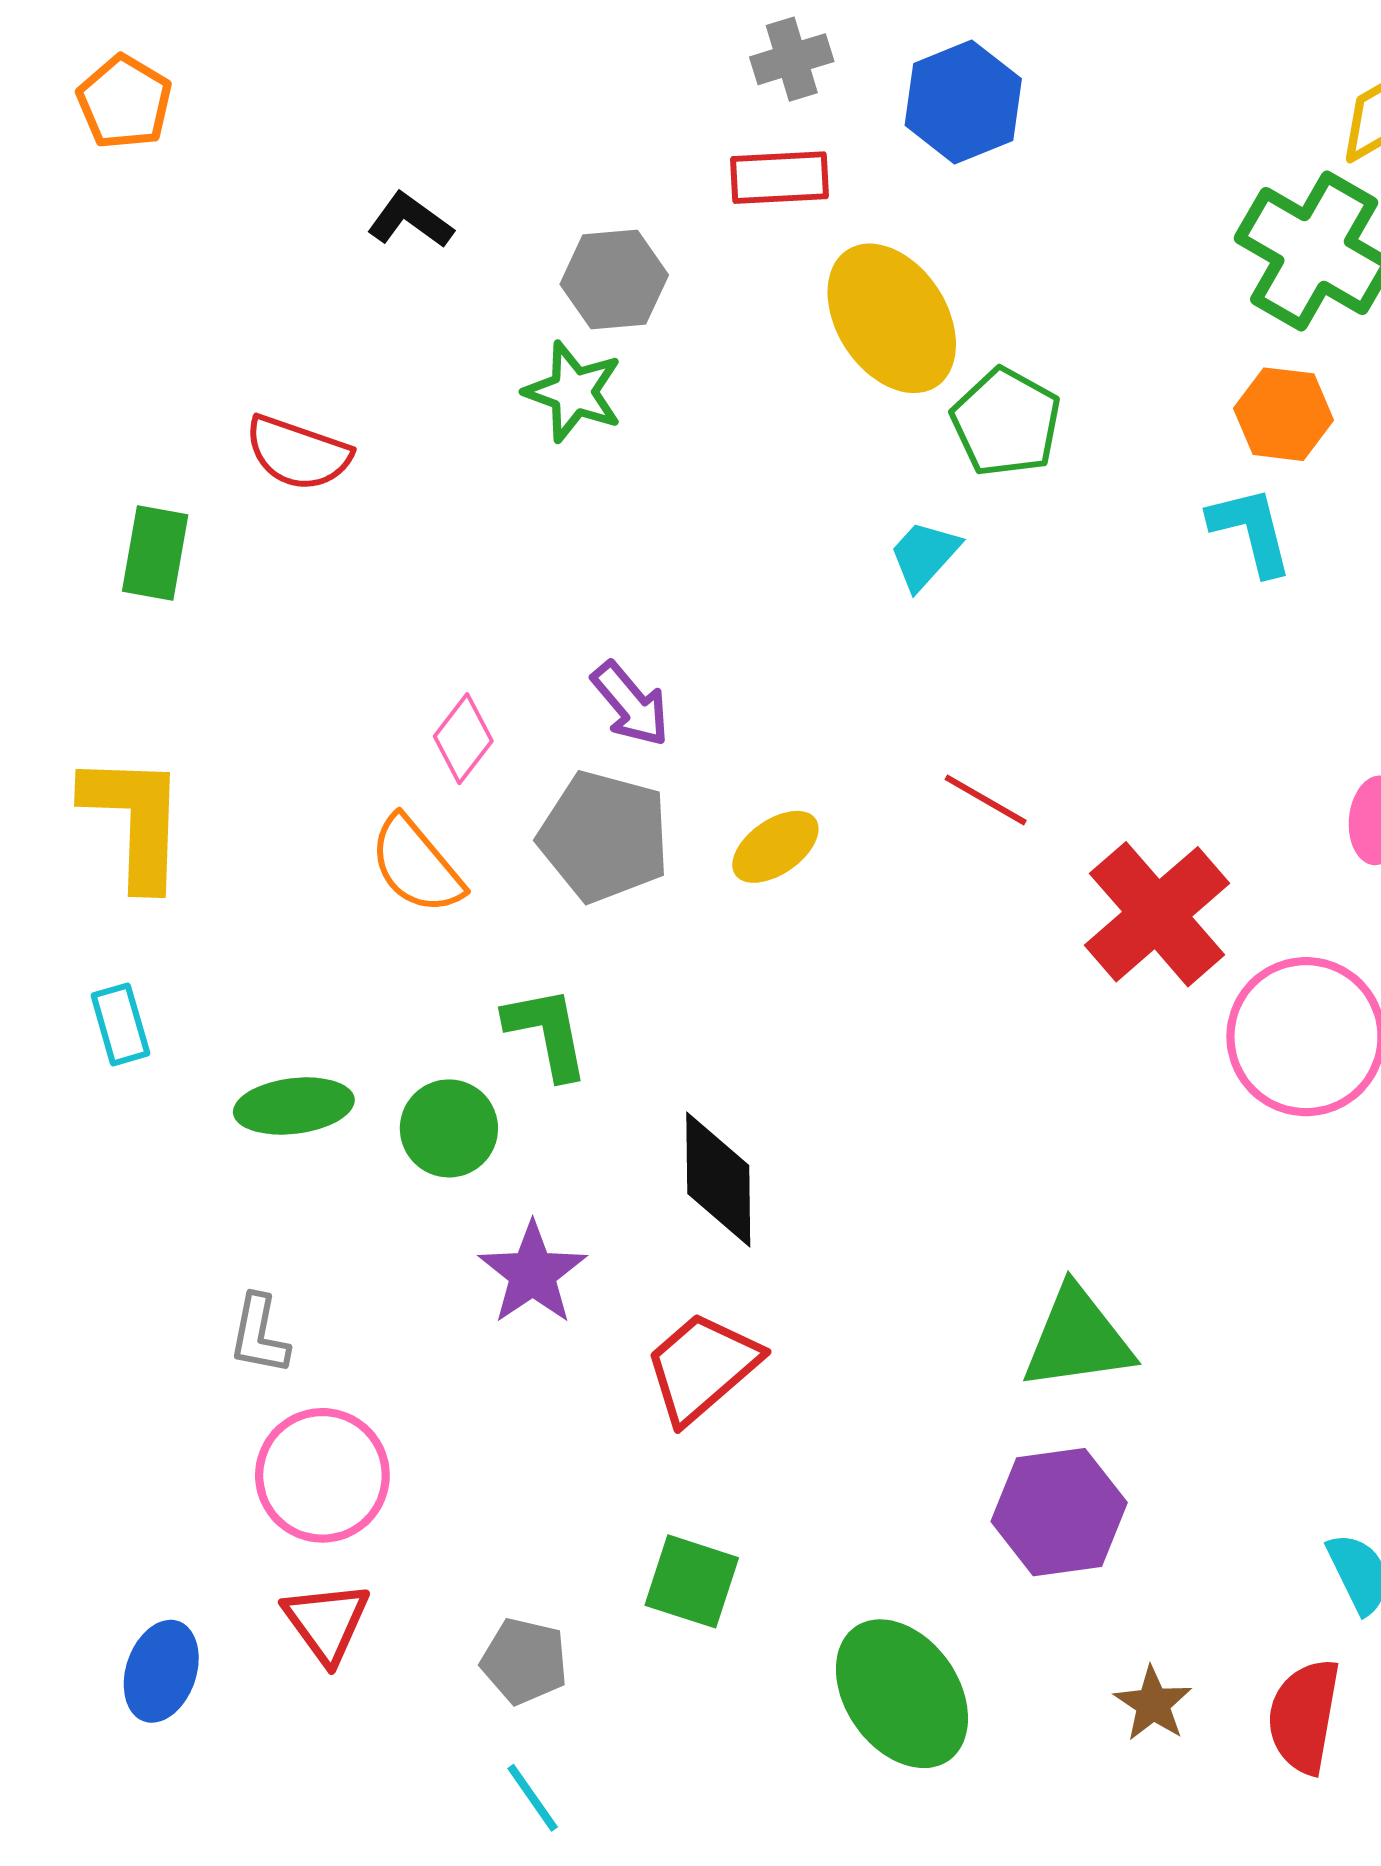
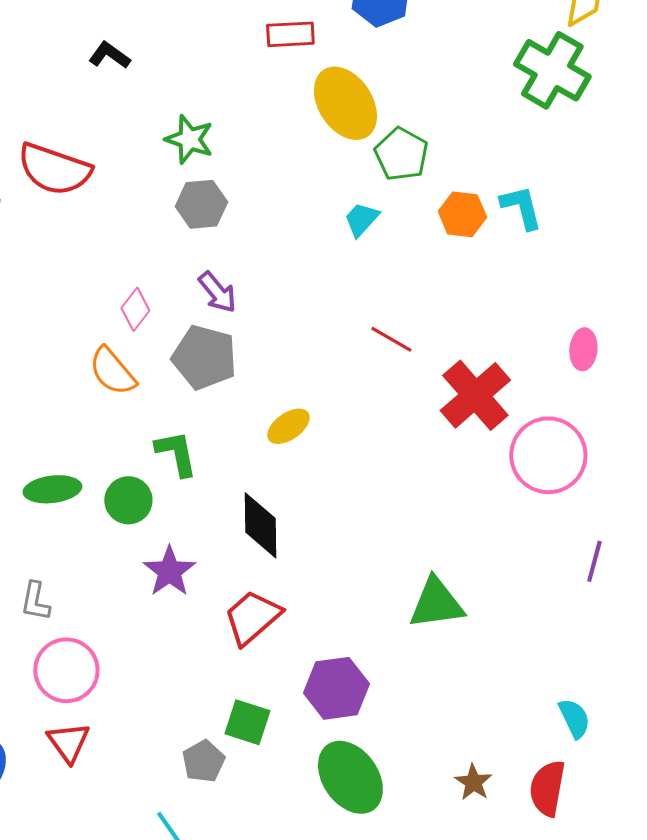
gray hexagon: (614, 280) -> (201, 204), moved
orange hexagon: (1284, 414) -> (462, 214), moved
red semicircle: (298, 453) -> (54, 169), size x1.4
yellow ellipse: (775, 847) -> (288, 426), moved
purple hexagon: (1059, 1512) -> (336, 688), moved
gray pentagon: (524, 1661) -> (203, 761), moved, turned 30

